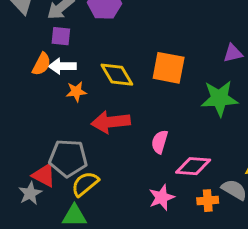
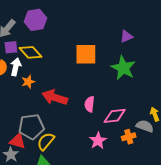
white arrow: (62, 66) -> (16, 67), turned 114
yellow diamond: (117, 75) -> (30, 52), moved
green star: (219, 98) -> (123, 68), turned -30
red arrow: (111, 122) -> (55, 97), turned 35

